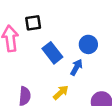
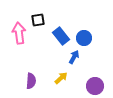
blue rectangle: (52, 53) -> (61, 36), moved

